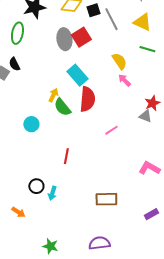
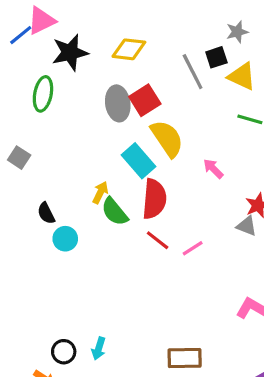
black square: (93, 10) -> (216, 57), moved
yellow semicircle: (119, 61) -> (167, 138), moved, size x1.4
black semicircle: (14, 64) -> (46, 213), moved
red line: (66, 156) -> (158, 240), moved, turned -63
black circle: (36, 186) -> (64, 352), moved

